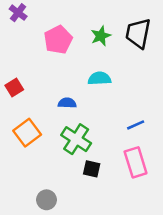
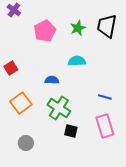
blue line: (136, 125) -> (105, 97), turned 40
gray circle: (46, 200) -> (26, 143), moved

